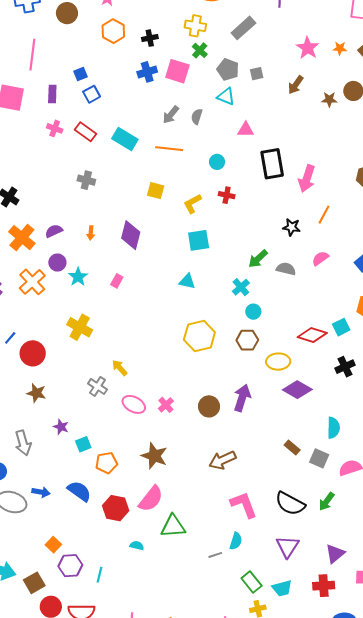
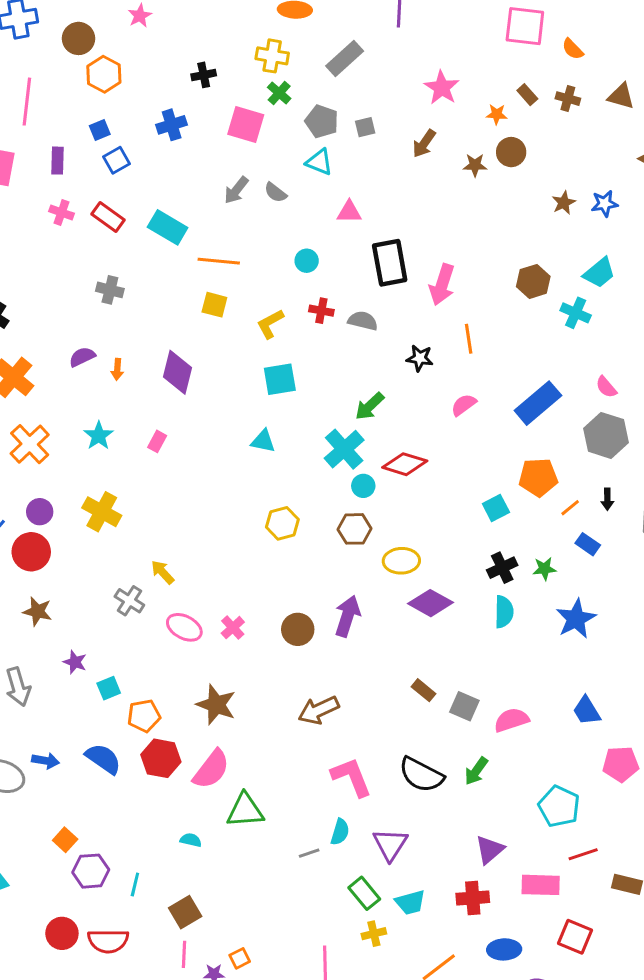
orange hexagon: (113, 31) -> (104, 74), moved
orange star: (340, 48) -> (497, 114), moved
blue cross: (147, 72) -> (172, 125), moved
gray semicircle: (197, 116) -> (275, 193), turned -70
orange line: (169, 149) -> (219, 261), moved
orange line: (324, 215) -> (469, 339), turned -36
purple semicircle: (54, 231) -> (82, 357), moved
purple circle: (57, 263) -> (40, 512), moved
gray semicircle: (286, 269) -> (363, 321), moved
cyan cross: (241, 287) -> (344, 449), size x1.5
red diamond: (312, 335) -> (405, 464), moved
yellow hexagon: (199, 336) -> (282, 523), size x0.7
cyan semicircle: (333, 428) -> (504, 612), moved
red hexagon: (116, 508) -> (161, 758), moved
purple triangle: (288, 547) -> (390, 844), moved
brown square: (34, 583) -> (185, 912), moved

